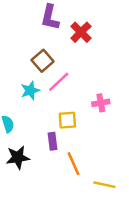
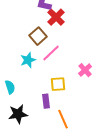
red cross: (81, 32) -> (56, 17), moved
pink cross: (101, 103) -> (85, 70), turned -32

